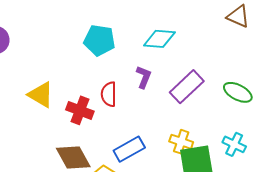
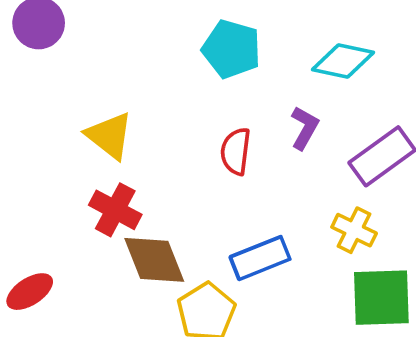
red cross: (80, 110) -> (115, 210), moved
yellow cross: (181, 142) -> (354, 230), moved

